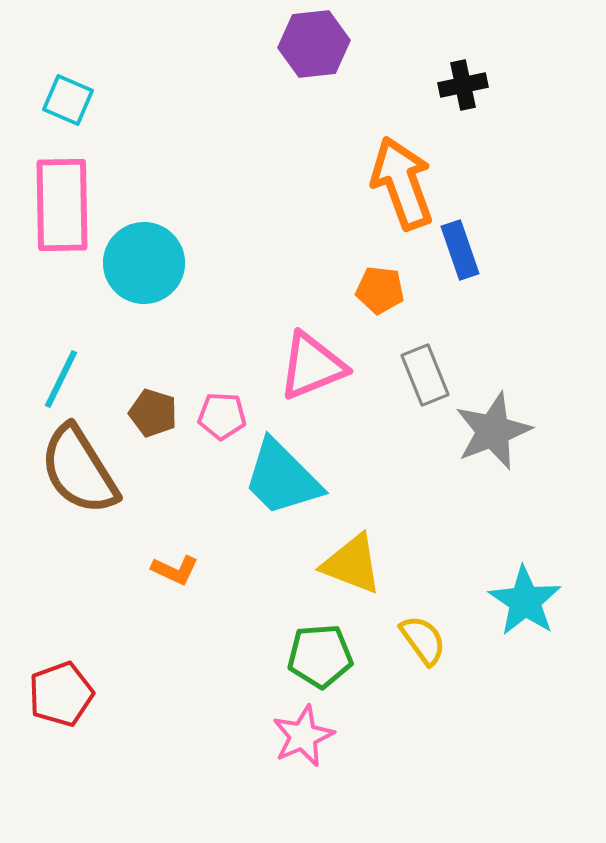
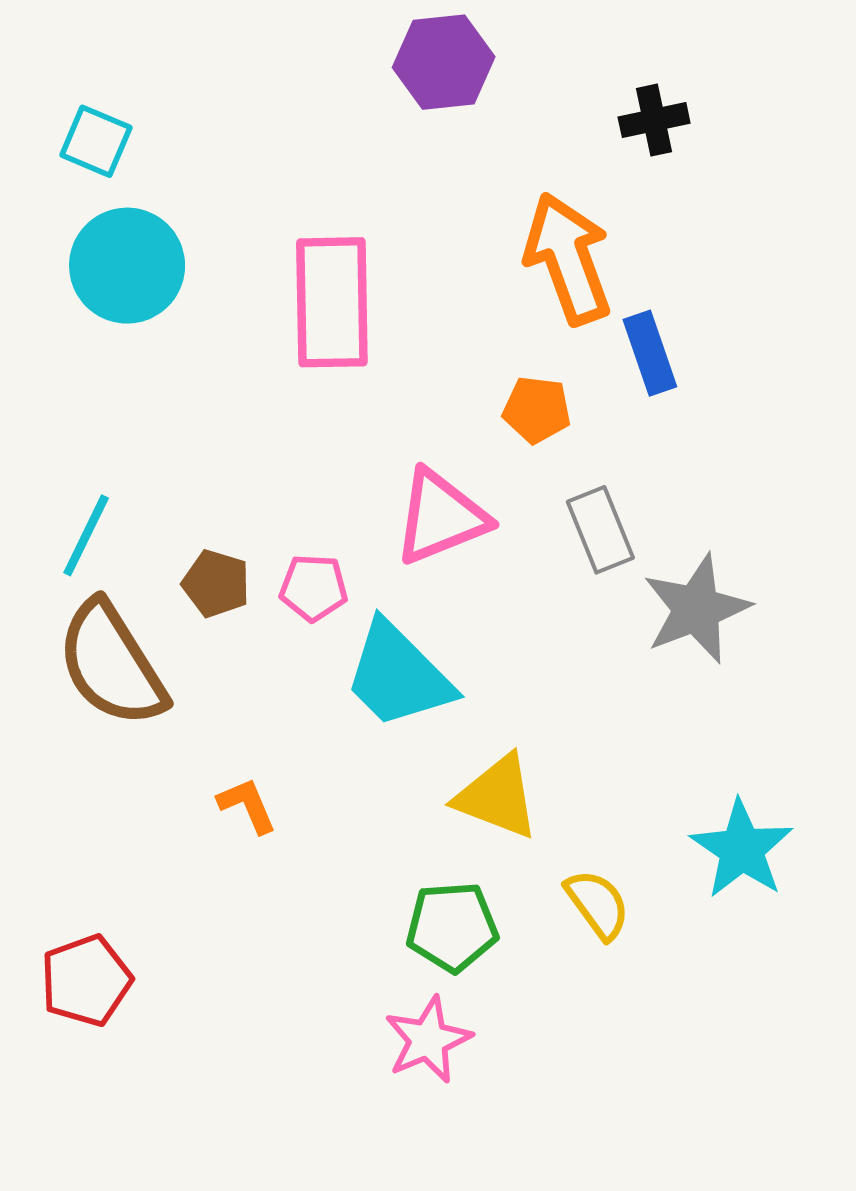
pink rectangle: (62, 205) -> (332, 302), moved
cyan circle: (144, 263) -> (127, 266), moved
orange L-shape: (175, 570) -> (247, 805), turned -138

